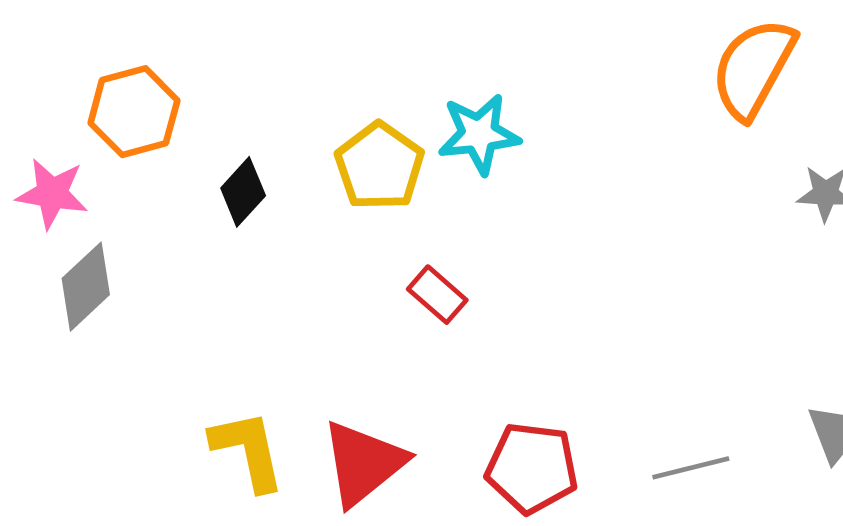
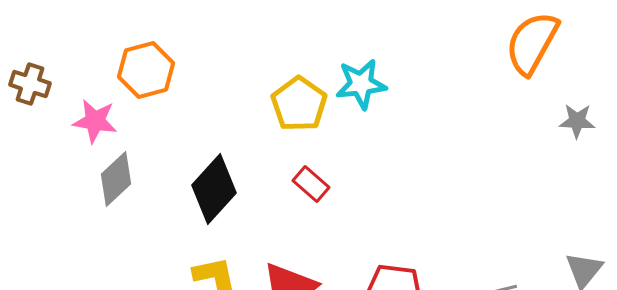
black diamond: (243, 192) -> (214, 189), moved, size x1.6
red rectangle: (437, 295) -> (311, 184), moved

